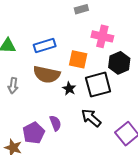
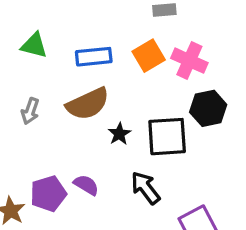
orange square: (78, 59) -> (149, 56), moved, turned 36
brown semicircle: (47, 74) -> (88, 104), turned -48
purple semicircle: (55, 123) -> (86, 185), turned -49

